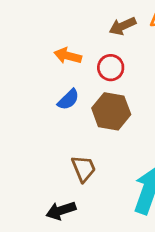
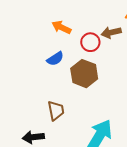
brown arrow: (123, 26) -> (111, 32), moved

